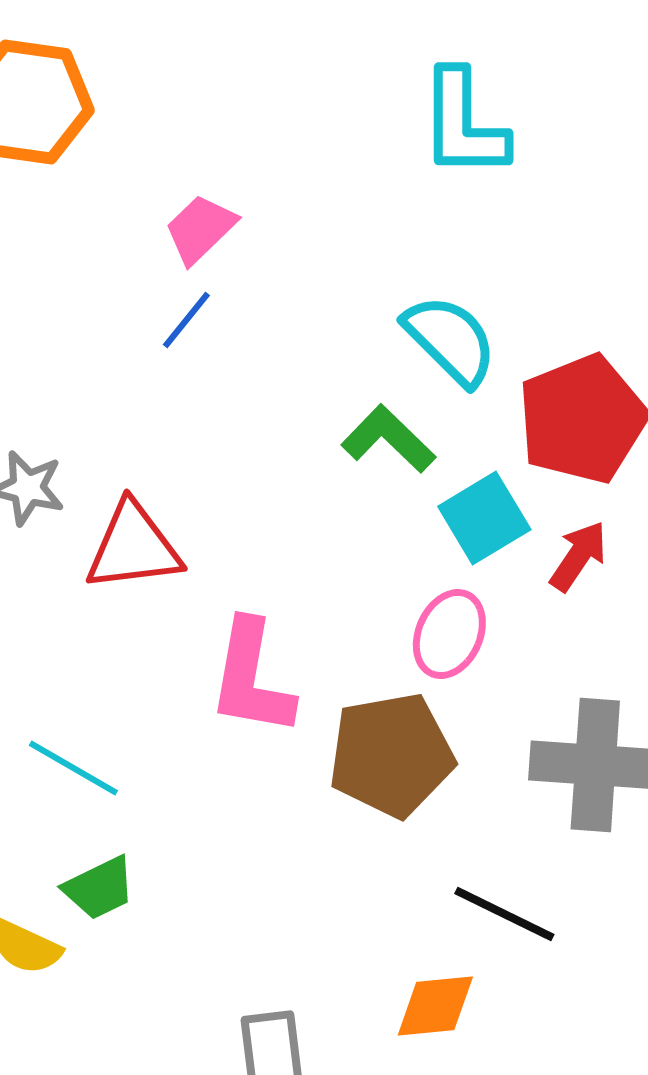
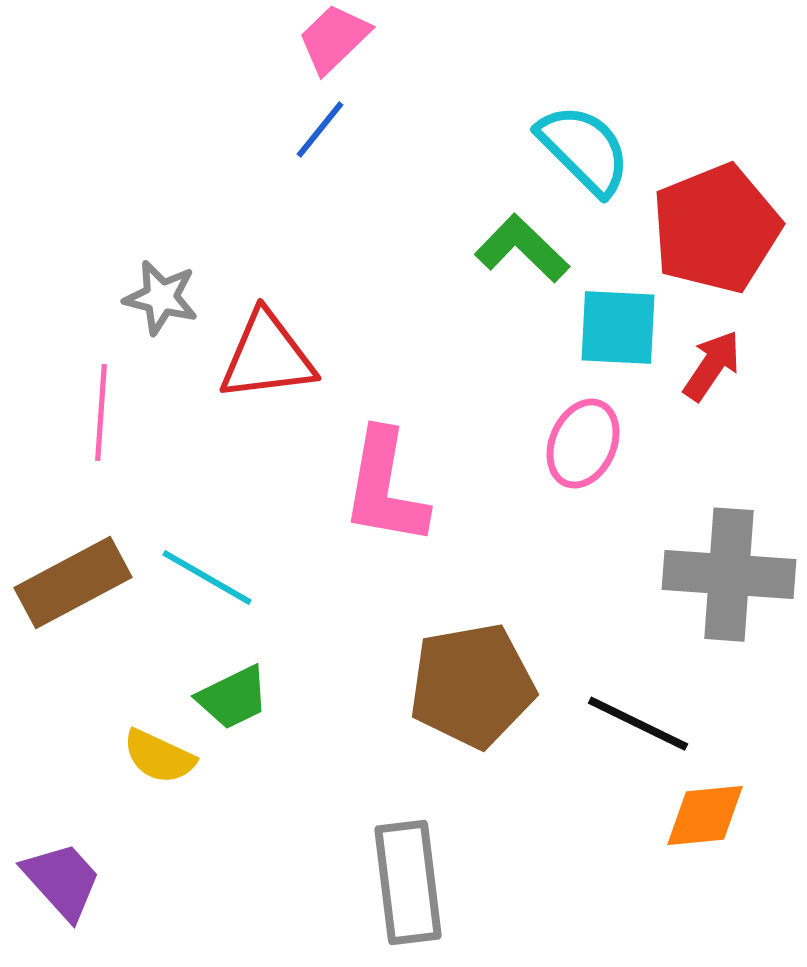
cyan square: (484, 518) -> (618, 328), turned 34
brown pentagon: (391, 755) -> (472, 686), moved
orange diamond: (435, 1006) -> (705, 816), moved

